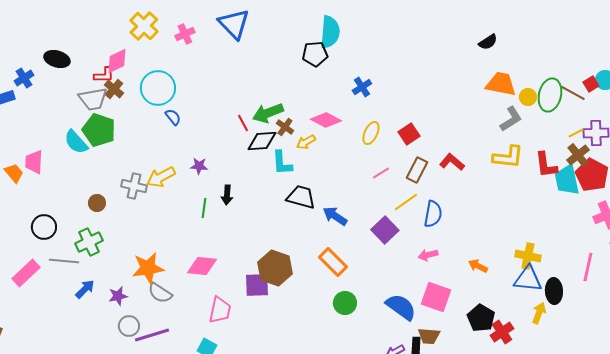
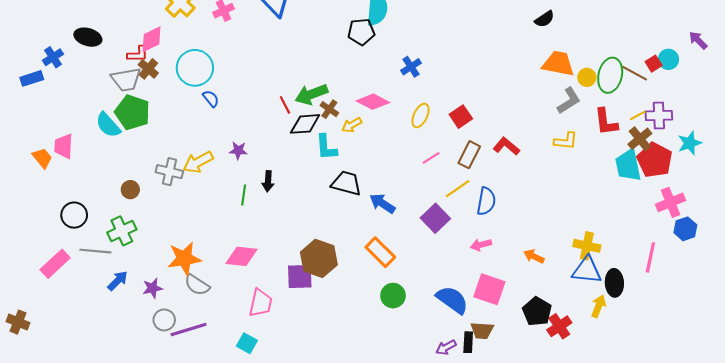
yellow L-shape: (508, 157) -> (566, 141), size x0.7
red L-shape: (546, 165) -> (606, 122), moved

